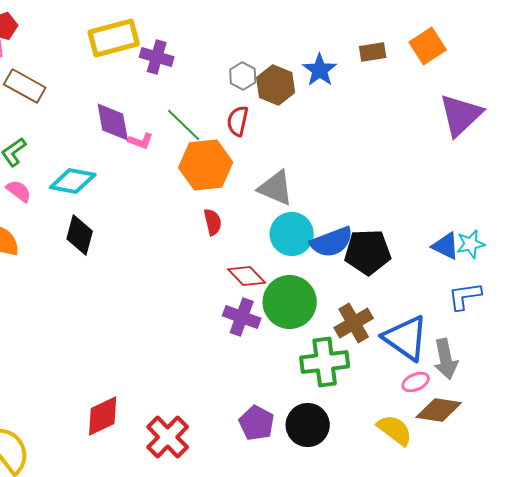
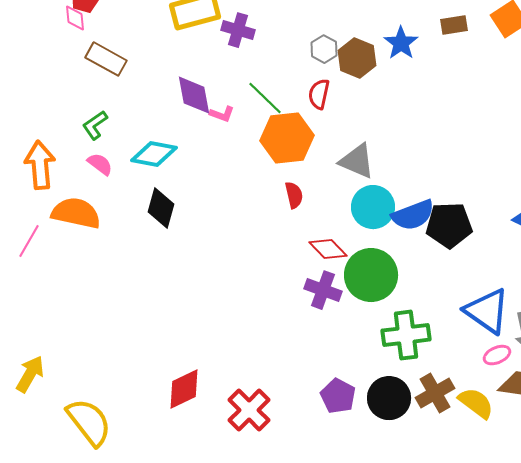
brown cross: (354, 323) -> (435, 393), moved

